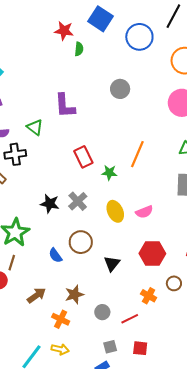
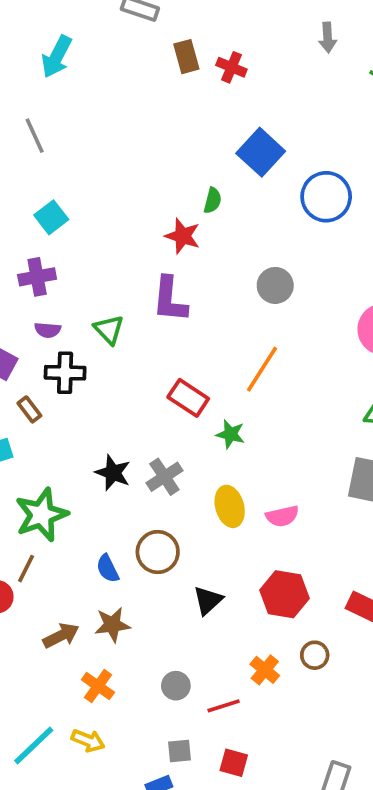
red star: (64, 31) -> (183, 236), moved
orange line: (137, 154) -> (262, 369), moved
red rectangle: (83, 157) -> (188, 398), turned -40
brown star: (74, 294) -> (112, 625), moved

